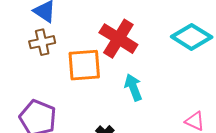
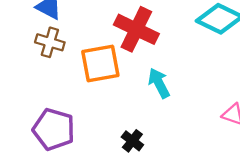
brown cross: (42, 42) -> (50, 42), turned 35

